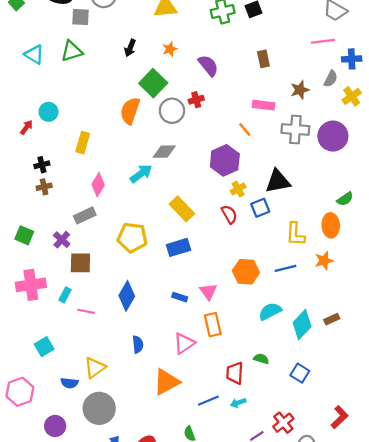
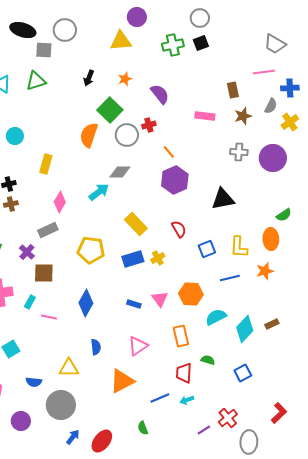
brown rectangle: (263, 59) -> (233, 90), moved
pink rectangle: (263, 105) -> (205, 116), moved
orange line: (245, 129) -> (169, 152), moved
gray cross: (295, 129) -> (239, 152), size x0.7
yellow cross: (238, 189) -> (158, 258), moved
blue square: (260, 208) -> (207, 249), moved
orange hexagon: (246, 272) -> (191, 294), moved
orange rectangle: (213, 325) -> (181, 336), moved
yellow triangle: (95, 368) -> (69, 368), moved, turned 35
blue square: (300, 373) -> (243, 373), turned 30

